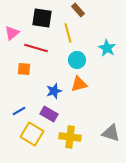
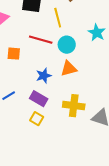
red line: (36, 48) -> (41, 40), moved
yellow square: (32, 134) -> (37, 119), moved, size x0.6
yellow cross: (70, 137) -> (74, 106), moved

